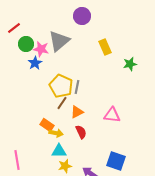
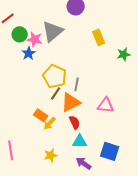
gray line: (77, 87) -> (77, 84), moved
orange triangle: (77, 112) -> (71, 102), size x1.5
yellow arrow: (56, 133) -> (50, 123), turned 120
cyan triangle: (59, 151) -> (80, 141), moved
yellow star: (65, 166) -> (51, 155), moved

